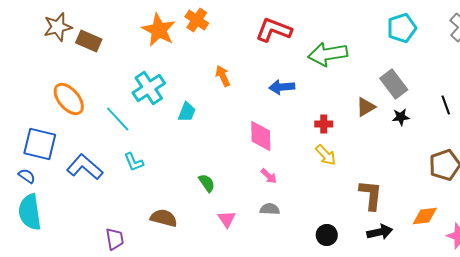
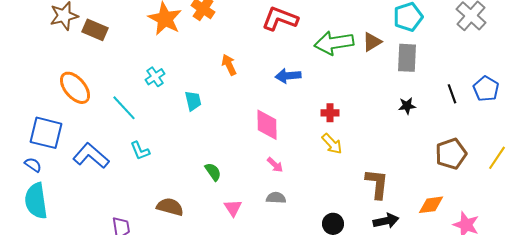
gray rectangle: (394, 84) -> (407, 58), moved, turned 40
cyan cross: (149, 88) -> (155, 77), size x0.6
brown triangle: (366, 107) -> (372, 42), moved
cyan trapezoid: (187, 112) -> (193, 101), turned -35

